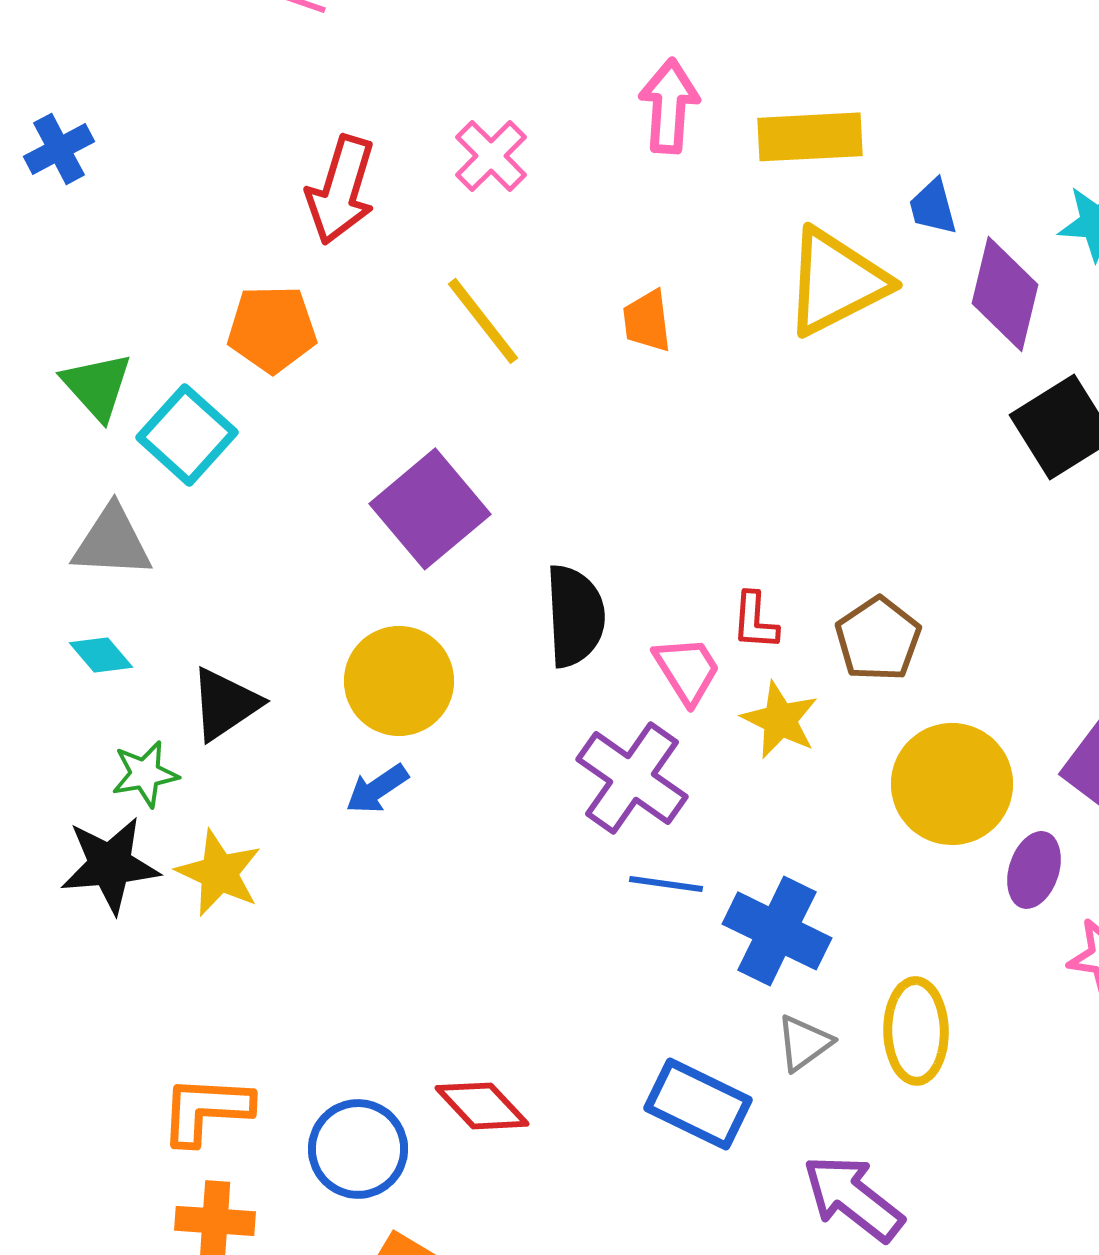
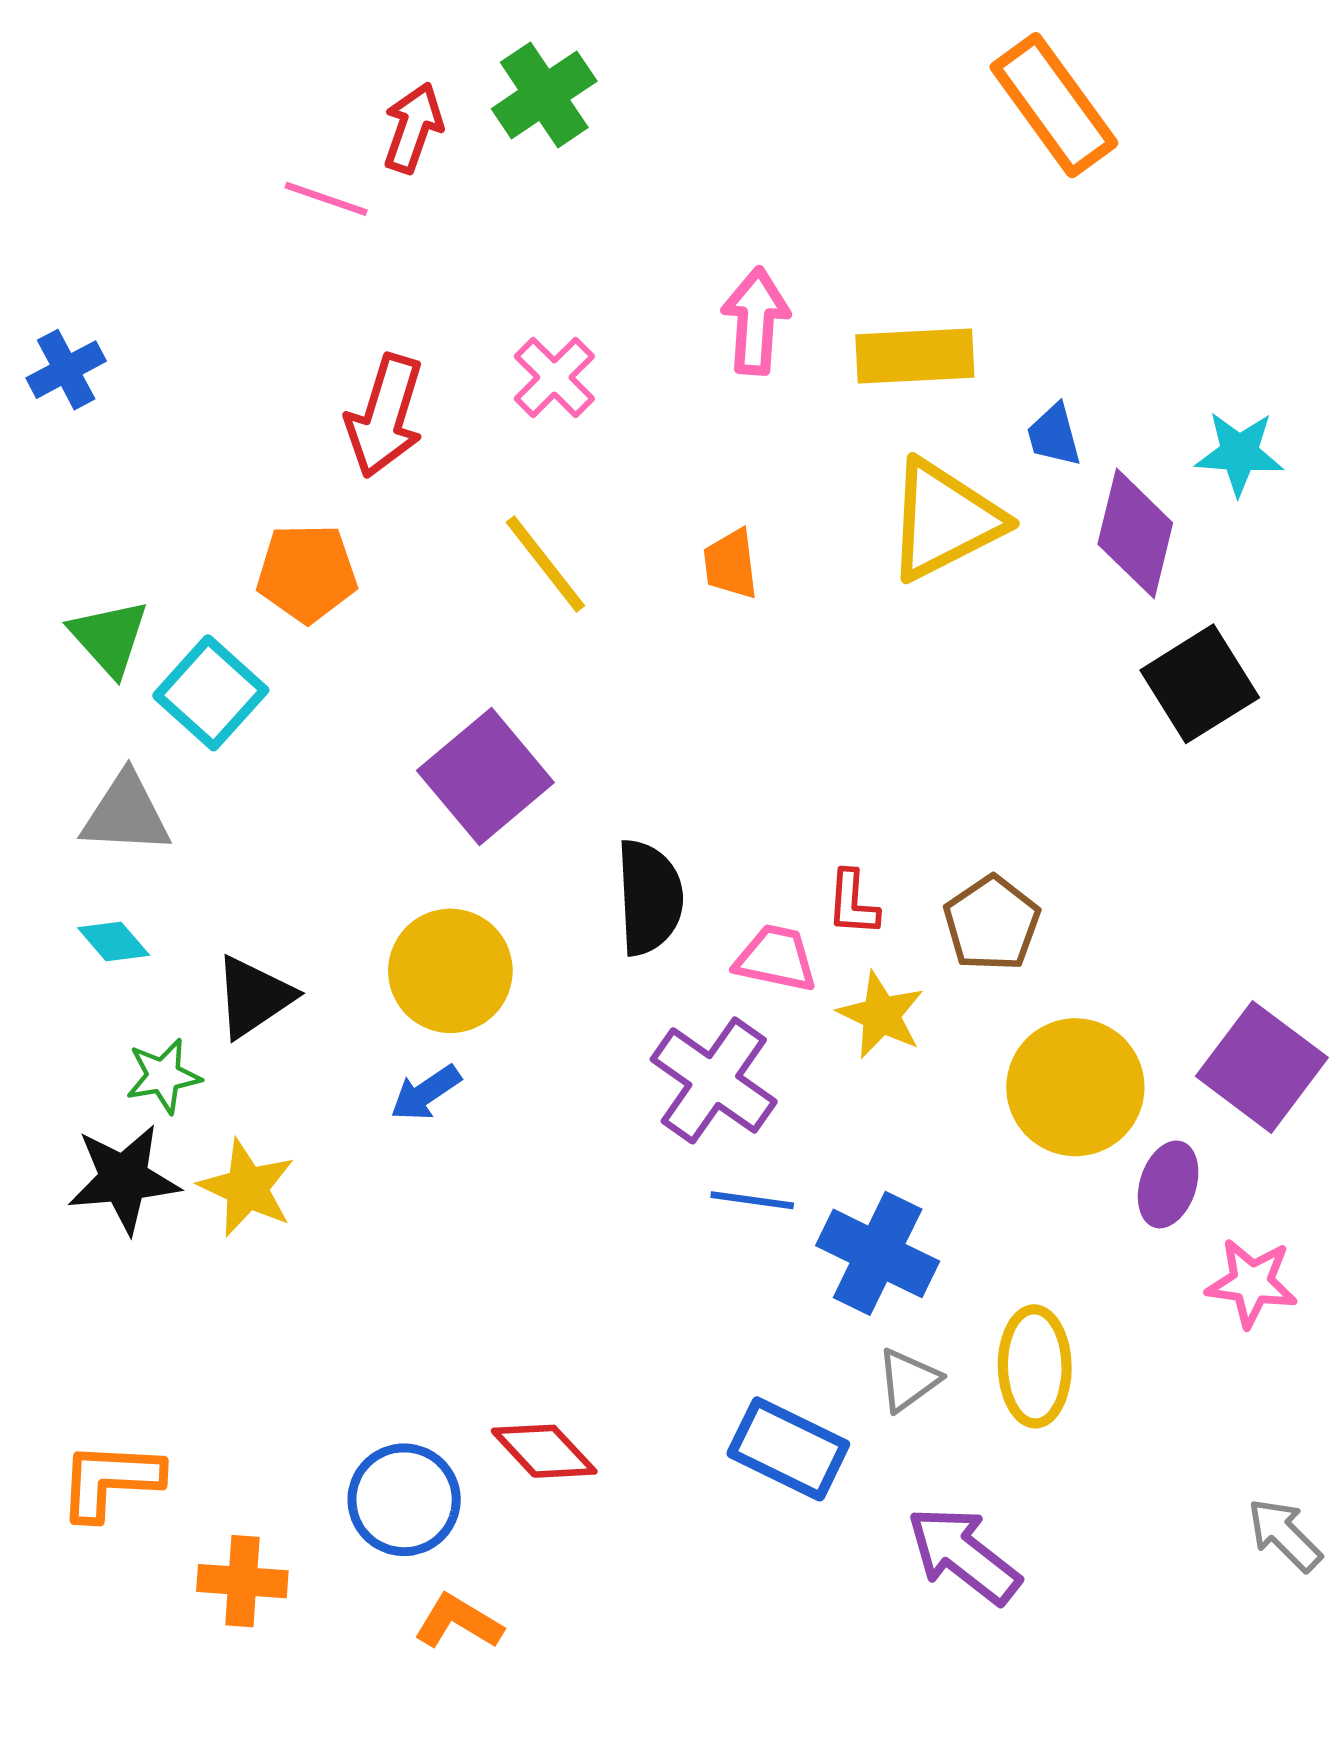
pink trapezoid: (687, 670) -> (776, 958), turned -46
orange L-shape: (206, 1110) -> (110, 1481), moved

